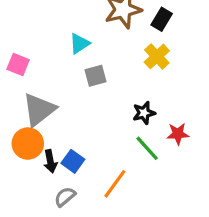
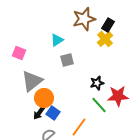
yellow cross: (157, 56) -> (105, 39), moved
red star: (178, 134) -> (118, 96), size x1.5
orange circle: (28, 144) -> (44, 98), moved
black arrow: (50, 161) -> (39, 113), turned 48

